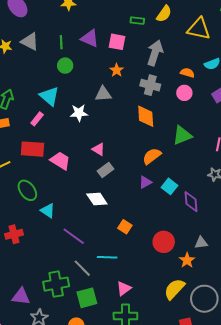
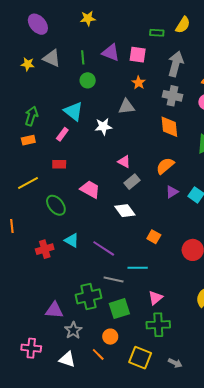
red rectangle: (33, 149) -> (59, 164), size x0.6
orange semicircle: (152, 156) -> (165, 166), moved
pink trapezoid: (60, 161) -> (90, 189), moved
cyan triangle: (48, 211) -> (72, 240), moved
gray line: (82, 268) -> (114, 280), turned -30

